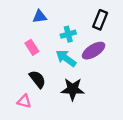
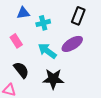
cyan cross: (68, 34) -> (43, 23), moved

